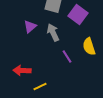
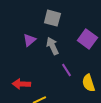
purple square: (78, 14) -> (87, 39), moved
yellow semicircle: (89, 46) -> (88, 83), moved

